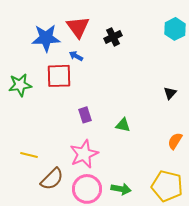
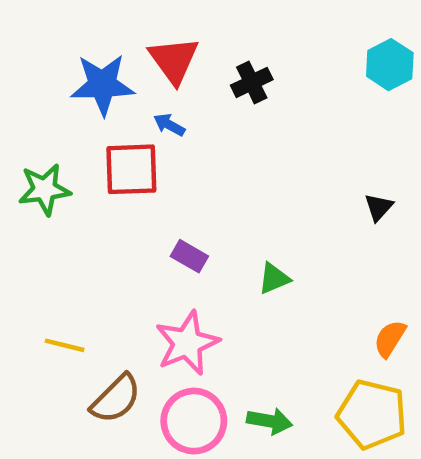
purple rectangle: (85, 115) -> (189, 256), turned -42
green triangle: (123, 125) -> (274, 278), turned -35
orange semicircle: (175, 141) -> (390, 339), moved

